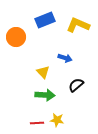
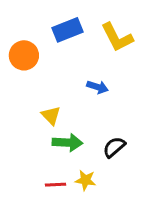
yellow L-shape: (78, 25) -> (117, 37), turned -140
yellow triangle: (43, 72) -> (51, 116), moved
black semicircle: (76, 85) -> (114, 147), moved

